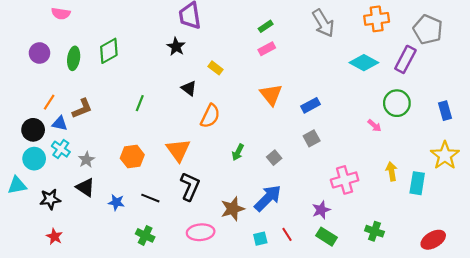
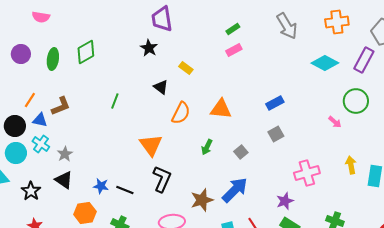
orange triangle: (271, 95) -> (221, 109), moved, turned -45
orange hexagon: (132, 156) -> (85, 213), moved
black star: (50, 199) -> (31, 191), turned -30
blue star: (116, 202) -> (101, 186), moved

